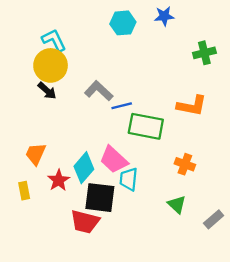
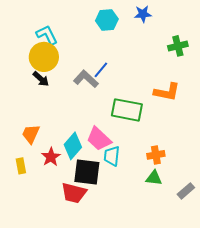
blue line: (122, 106) -> (101, 70), moved, turned -36
orange cross: (185, 164) -> (156, 155), moved, turned -30
green triangle: (177, 204) -> (154, 178), turned -36

